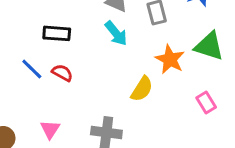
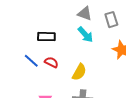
yellow semicircle: (142, 89) -> (79, 72), moved

